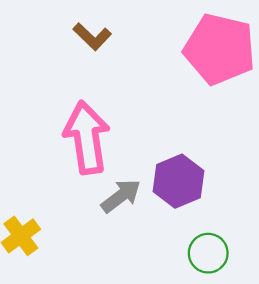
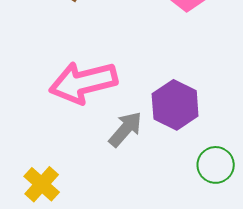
pink arrow: (87, 138) -> (83, 82), turned -84

